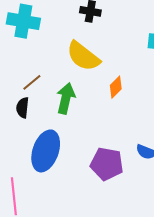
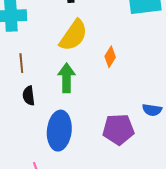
yellow semicircle: (83, 56) -> (74, 35), turned -80
brown line: (32, 82) -> (21, 63), moved, turned -42

